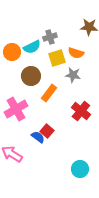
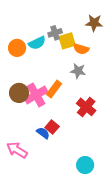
yellow square: (57, 58) -> (67, 41), moved
brown circle: (31, 76) -> (19, 93), moved
pink cross: (16, 109) -> (36, 95), moved

